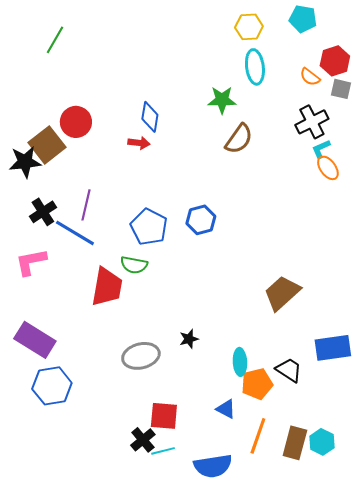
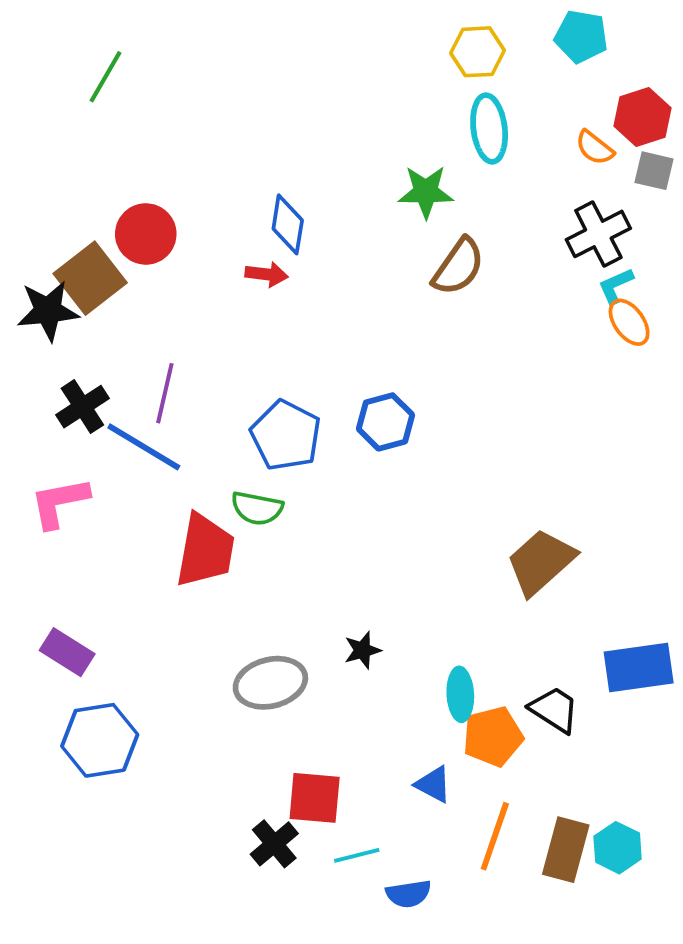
purple rectangle: (35, 340) -> (67, 652), size x0.7
cyan line: (163, 451) -> (357, 855), moved
blue semicircle: (213, 466) -> (409, 894), size x0.6

